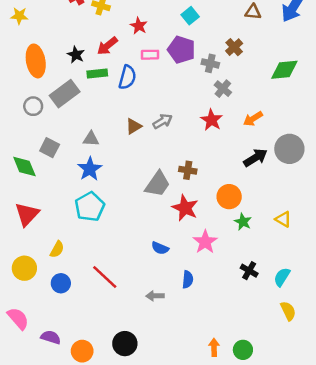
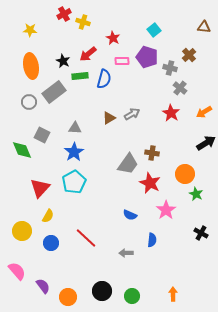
yellow star: (19, 16) -> (30, 30), moved
red triangle: (27, 214) -> (40, 188), moved
purple semicircle: (51, 337) -> (43, 286), turned 35
green circle: (243, 350) -> (132, 296), moved

